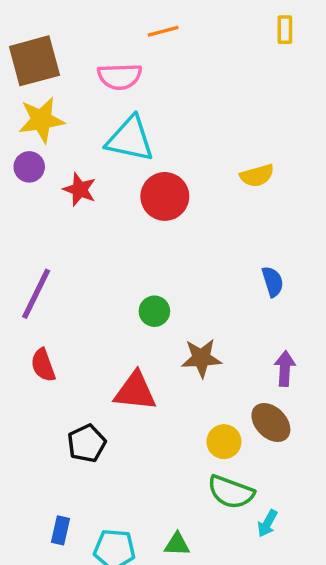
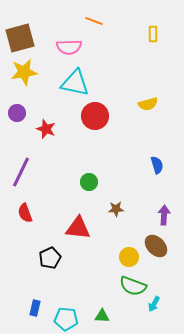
yellow rectangle: (285, 30) -> (153, 34), moved
orange line: (163, 31) -> (94, 21), turned 36
purple circle: (29, 167) -> (17, 113), moved
red star: (80, 189) -> (46, 129), moved
brown star: (201, 358) -> (116, 209), size x0.7

